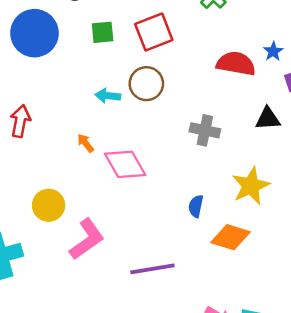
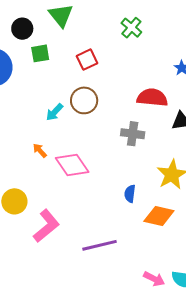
green square: (103, 32) -> (40, 53), moved
red square: (154, 32) -> (87, 60), size x0.7
red semicircle: (236, 64) -> (152, 98), moved
cyan arrow: (108, 96) -> (55, 112), turned -48

